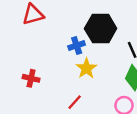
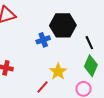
yellow star: (86, 68) -> (58, 72), moved

